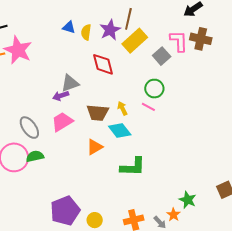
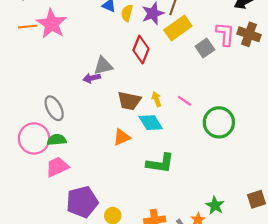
red diamond: (103, 64) -> (141, 50), turned 30
green circle: (154, 89) -> (219, 122), moved, size x1.5
pink trapezoid: (62, 122) -> (57, 167), moved

